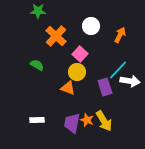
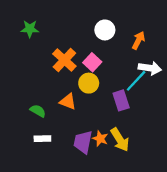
green star: (38, 11) -> (30, 29), moved
orange cross: (56, 36) -> (64, 60), moved
green semicircle: (37, 65) -> (38, 111), moved
white arrow: (130, 81) -> (150, 68), moved
orange triangle: (68, 88) -> (68, 102), moved

